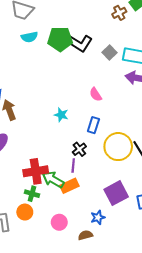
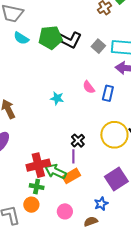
cyan semicircle: (29, 37) -> (21, 38), turned 49
cyan star: (61, 115) -> (57, 98), moved
blue rectangle: (93, 125) -> (108, 93), moved

